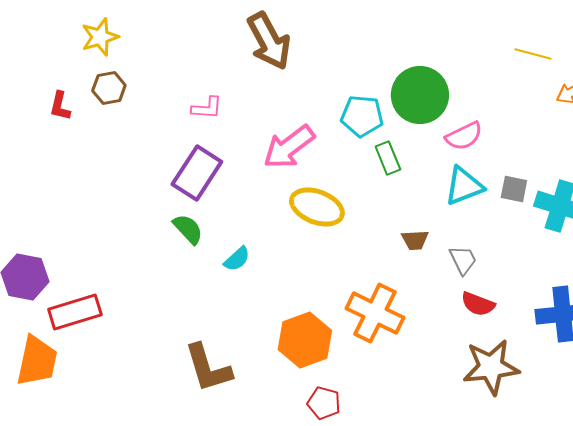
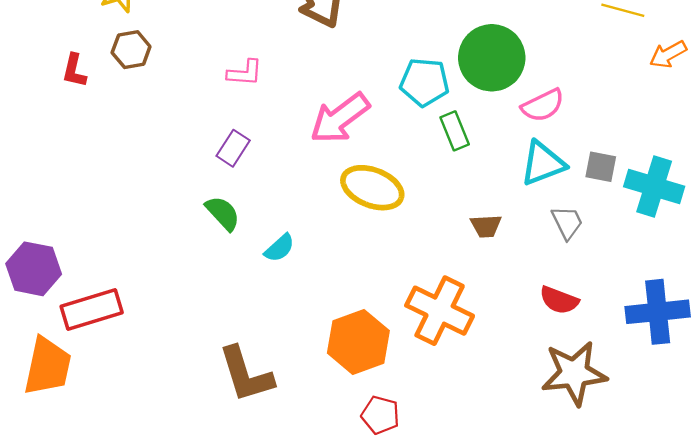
purple rectangle: (197, 173) -> (233, 148), size x0.6
gray trapezoid: (463, 260) -> (567, 222), moved

